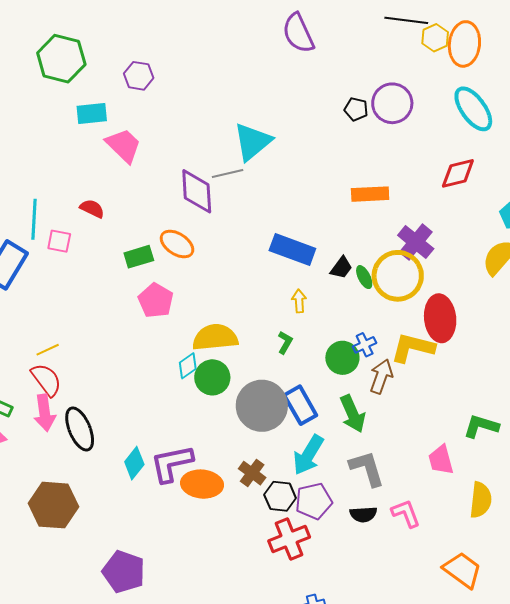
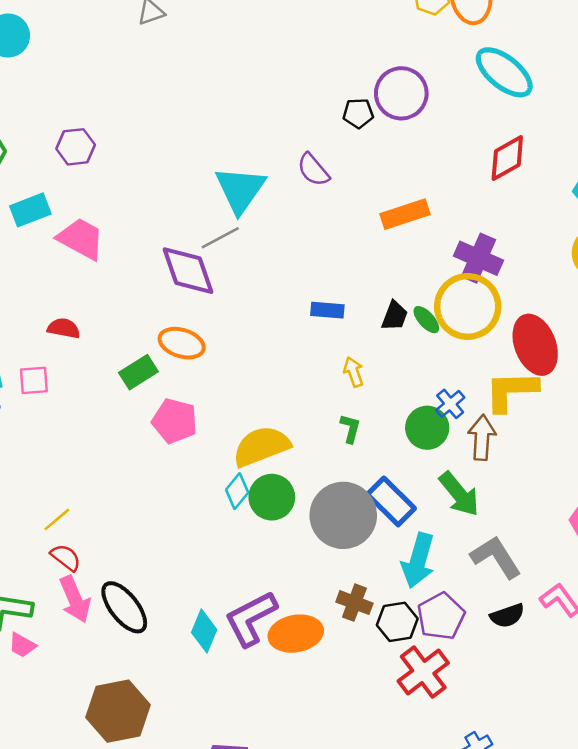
purple semicircle: (298, 33) -> (313, 170), moved, size x0.7
blue rectangle: (292, 250) -> (327, 310), size x0.6
red semicircle: (46, 380) -> (66, 557), size x0.7

